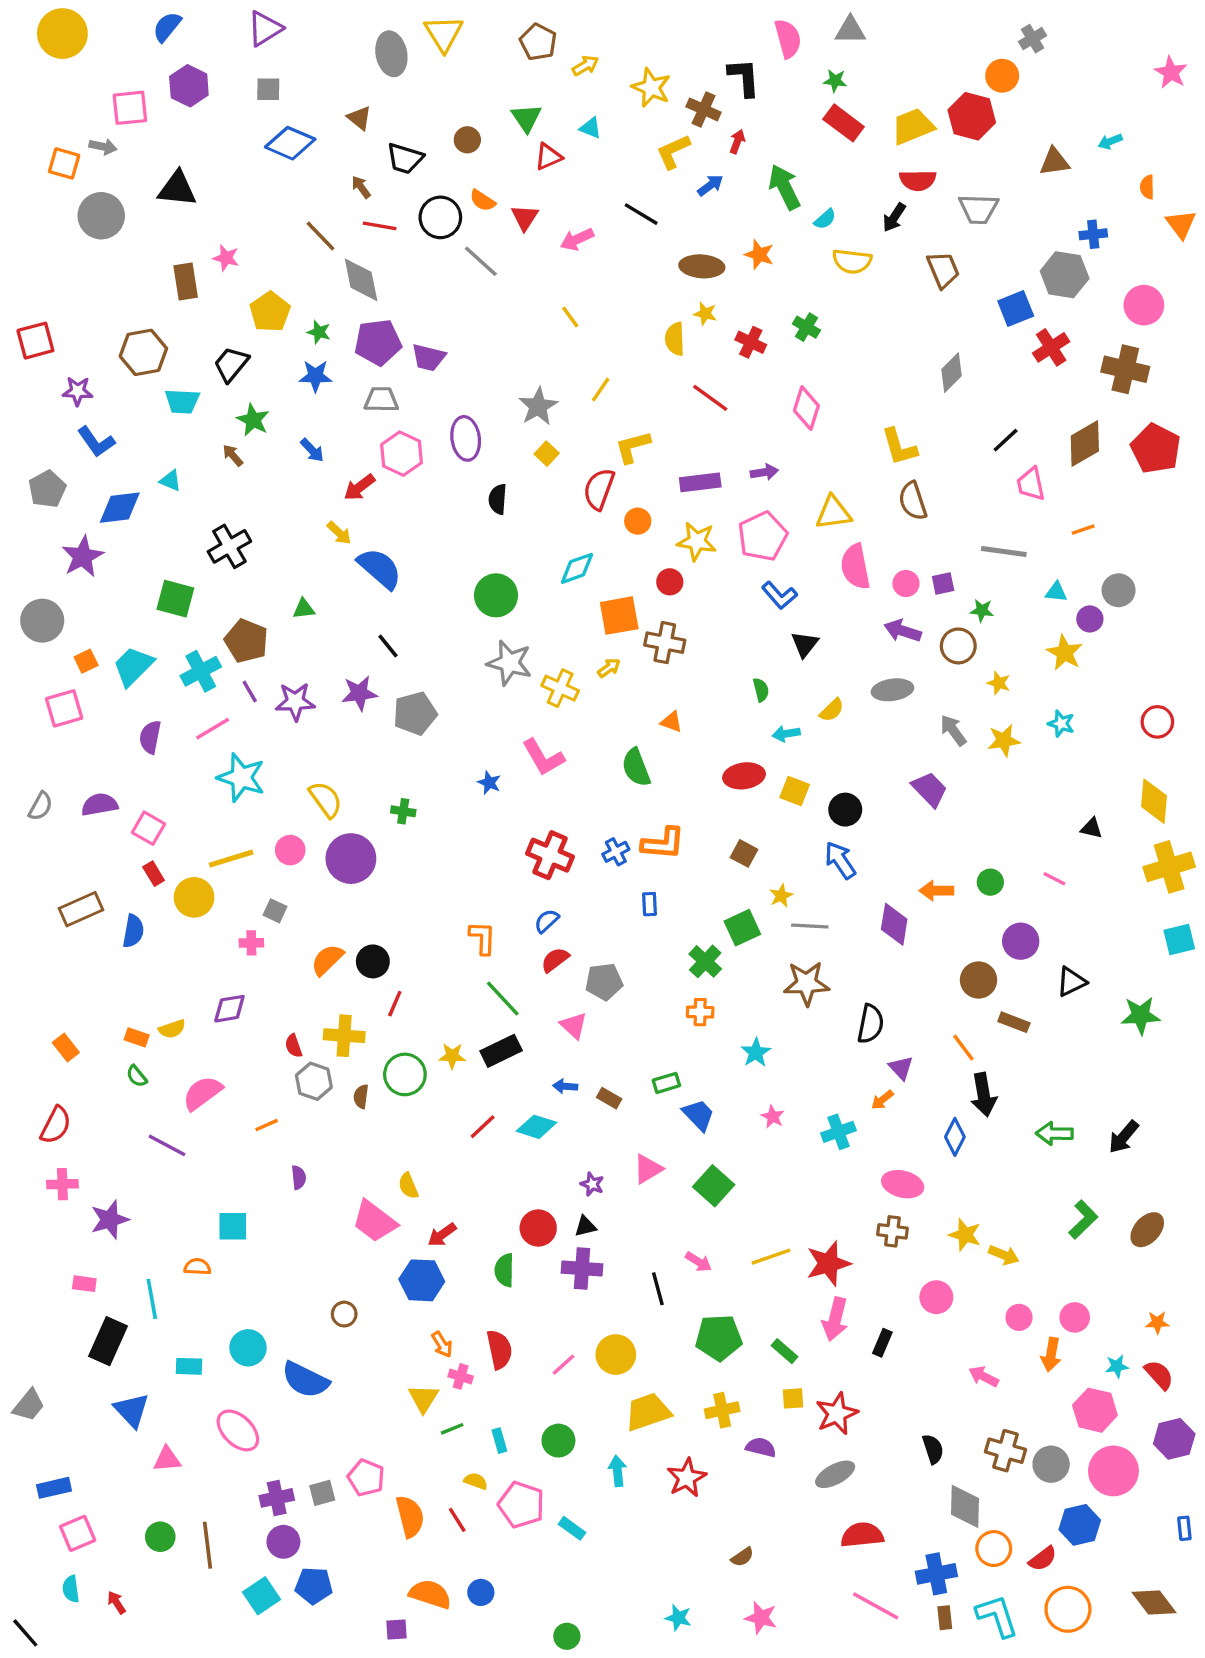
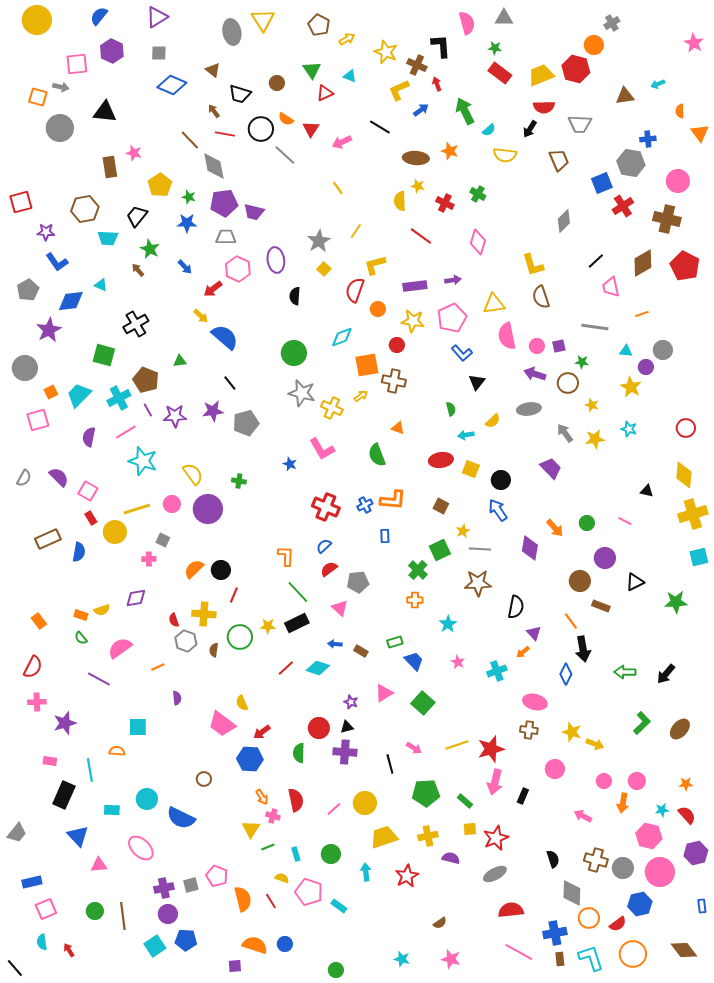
red arrow: (737, 142) -> (437, 84), turned -40
purple semicircle: (100, 805) -> (59, 477), turned 55
orange arrow: (936, 891) -> (555, 528), turned -132

